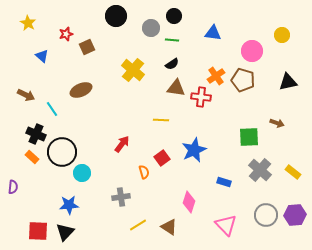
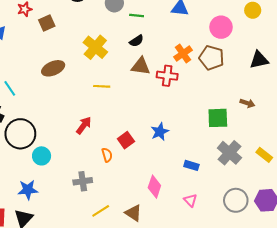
brown ellipse: (81, 90) -> (53, 68), moved
yellow line: (161, 120) -> (102, 86), moved
blue star: (194, 150) -> (160, 132), size x0.7
pink triangle: (226, 225) -> (190, 200), moved, size x0.6

